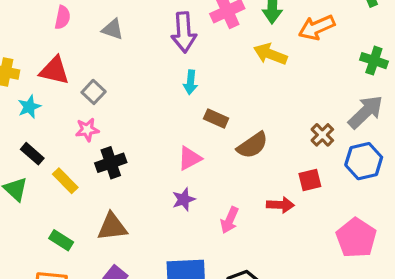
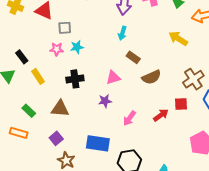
yellow arrow: (270, 54) -> (178, 38), moved
gray square: (94, 92) -> (65, 28), turned 32
cyan star: (29, 107) -> (77, 47), moved
brown cross: (322, 135) -> (193, 79), size x1.5
black cross: (111, 163) -> (75, 79), moved
red arrow: (280, 205) -> (161, 115), turned -49

